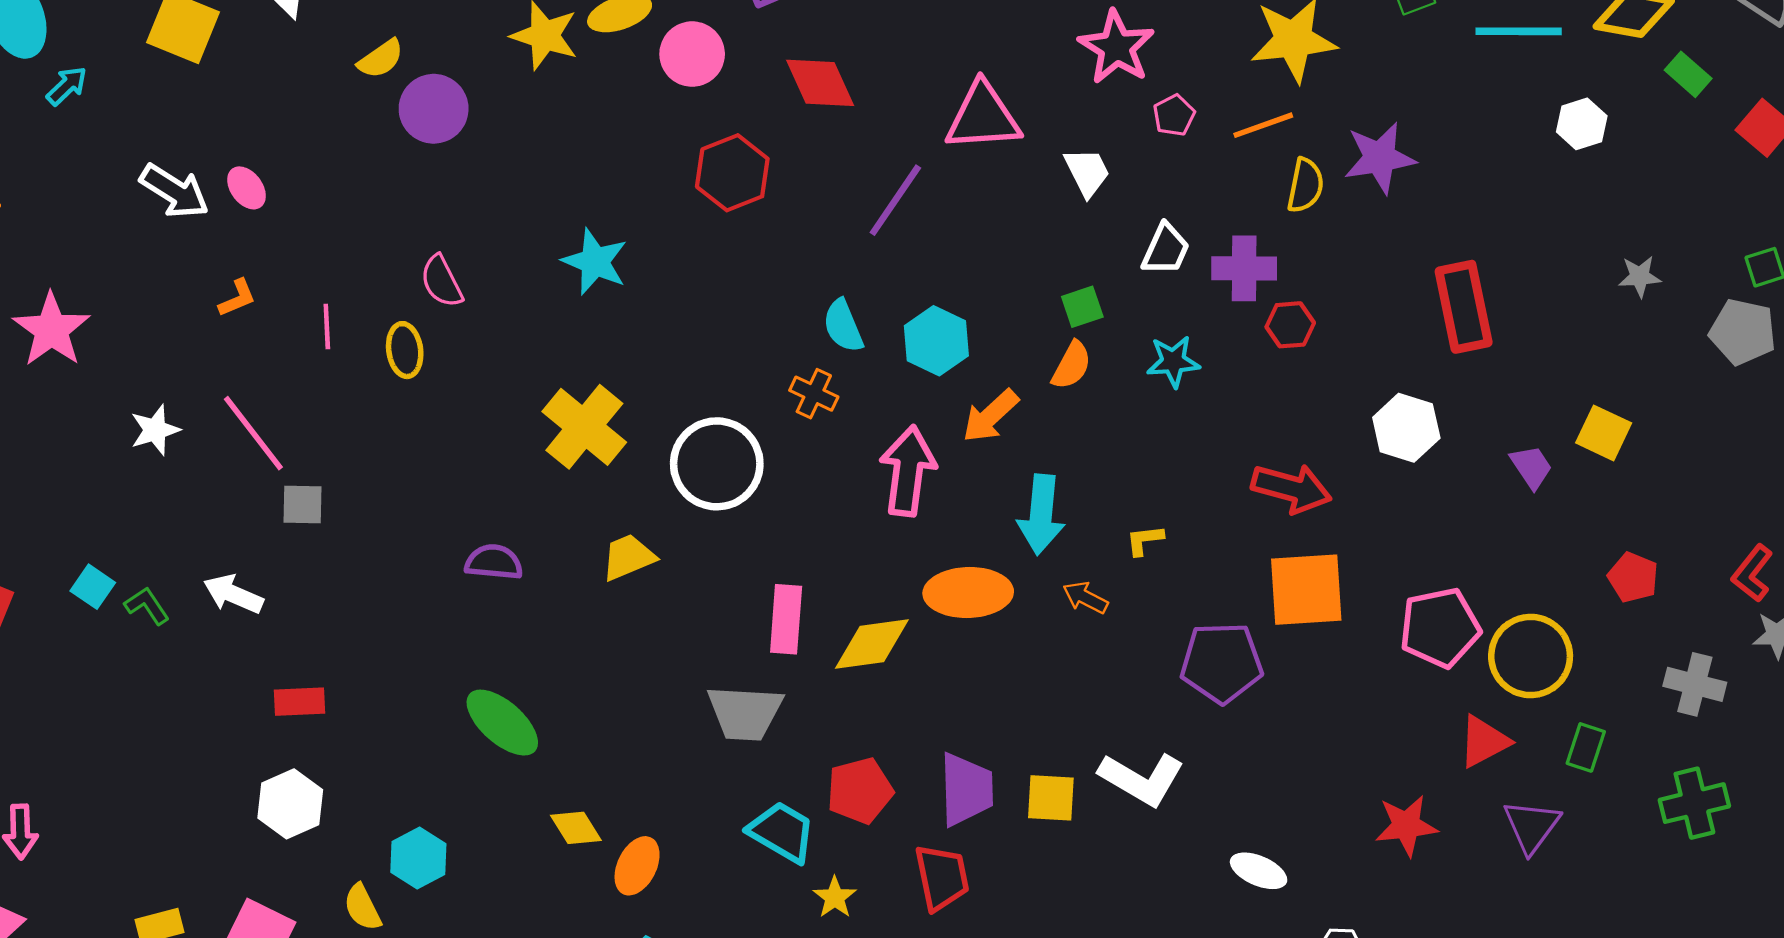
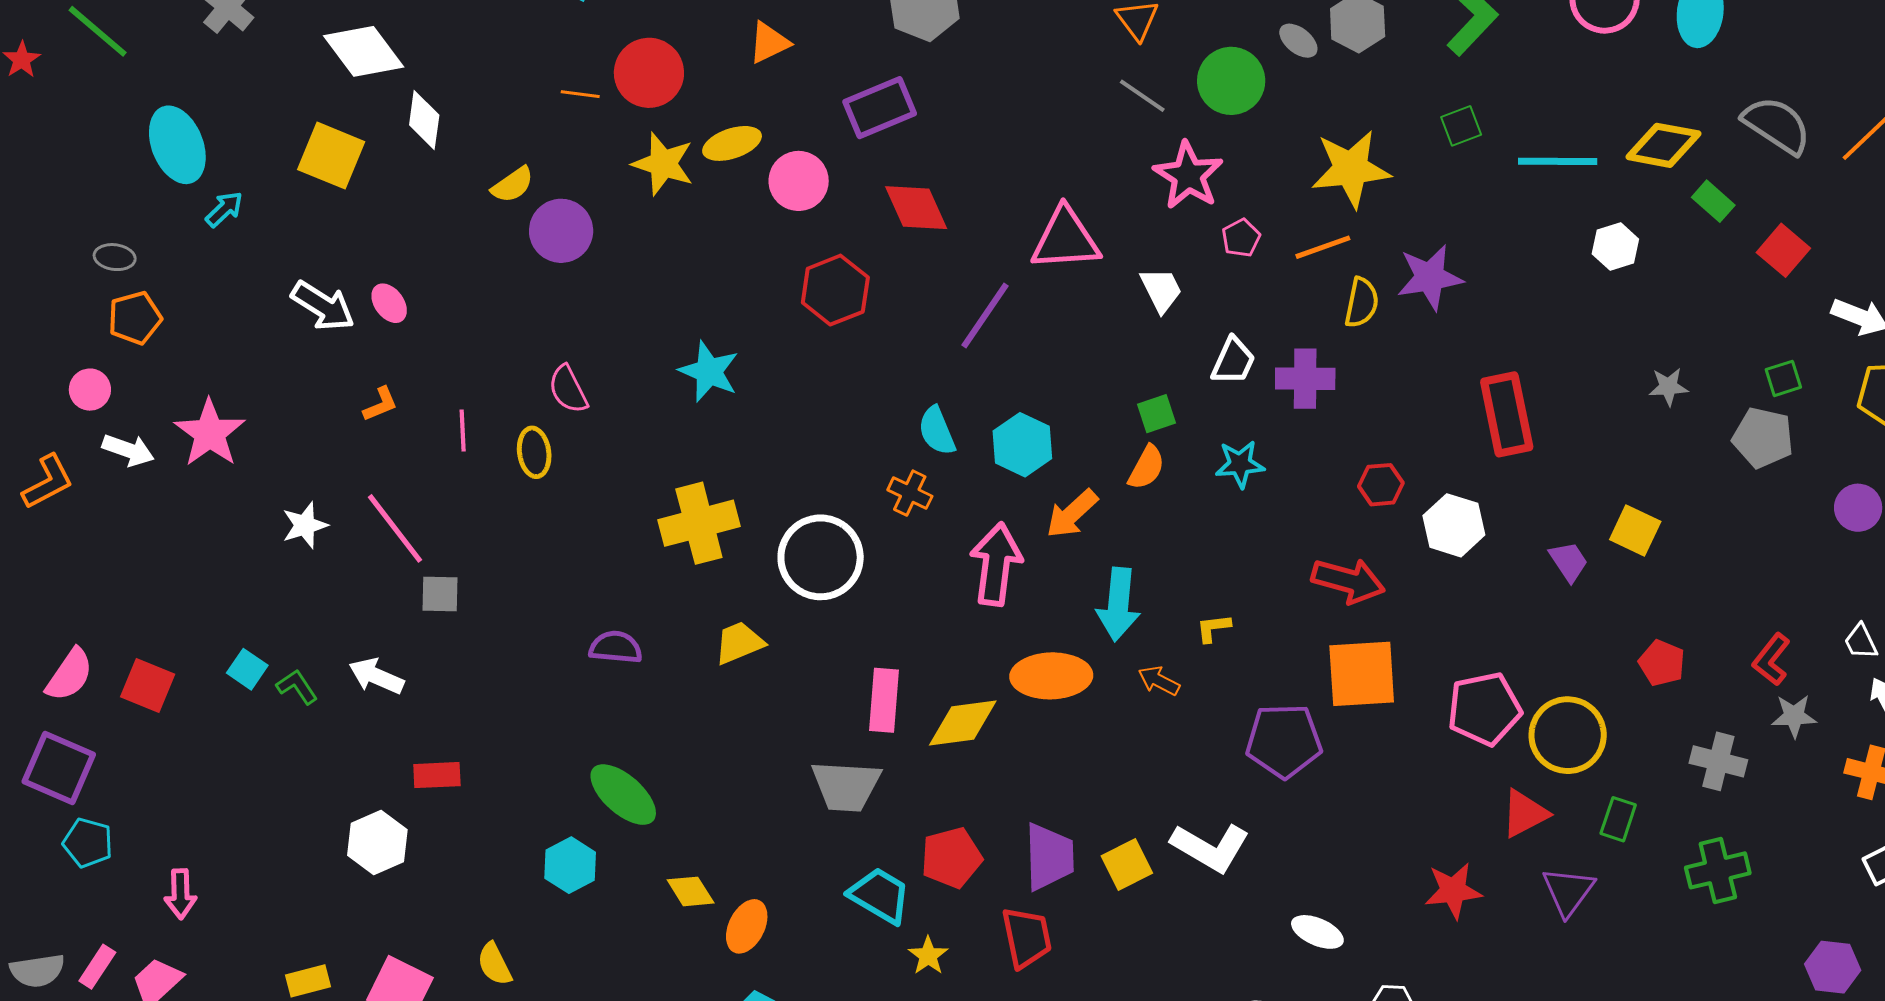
red hexagon: (1290, 325) -> (1381, 485), moved
yellow cross: (584, 427) -> (699, 523), turned 36
yellow square: (1051, 798) -> (1127, 865), turned -30
white hexagon: (290, 804) -> (377, 842), moved
cyan hexagon: (418, 858) -> (570, 865), moved

